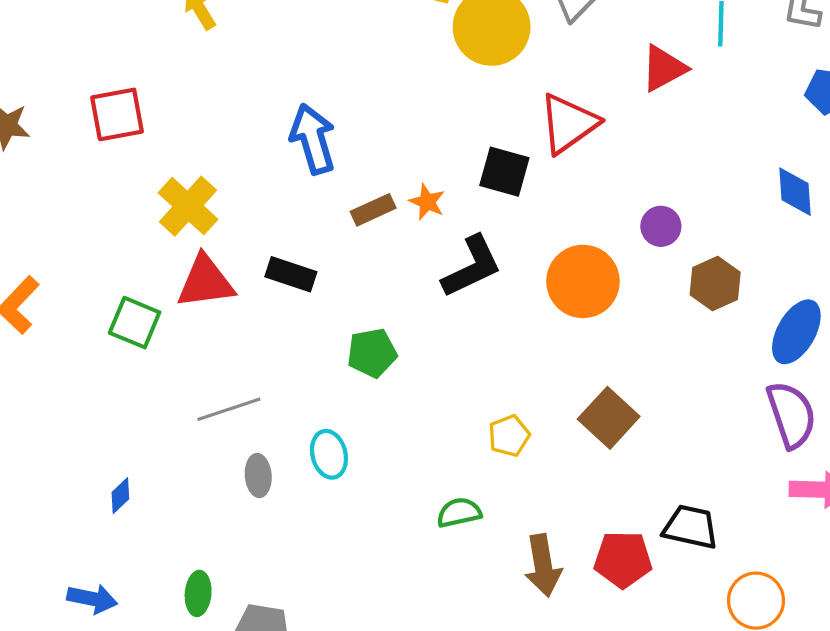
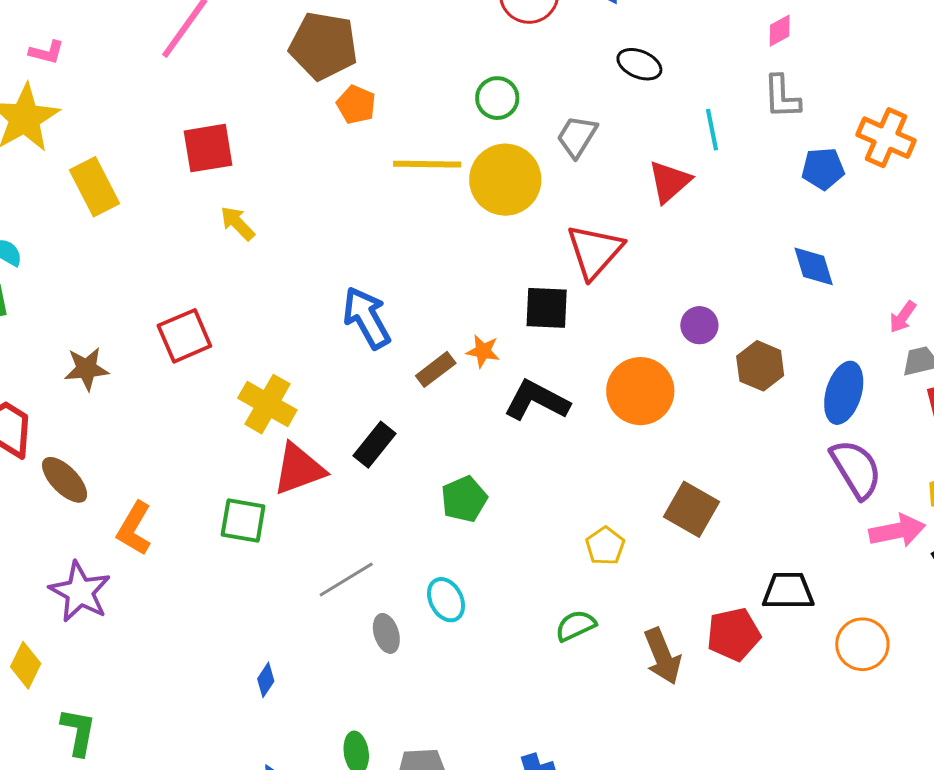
black L-shape: (472, 267) -> (537, 401), turned -114
black rectangle: (291, 274) -> (375, 445), turned -57

